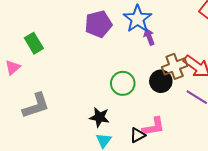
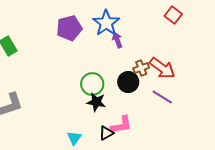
brown cross: (175, 66) -> (141, 68), size x0.7
black star: (99, 117) -> (96, 102), moved

